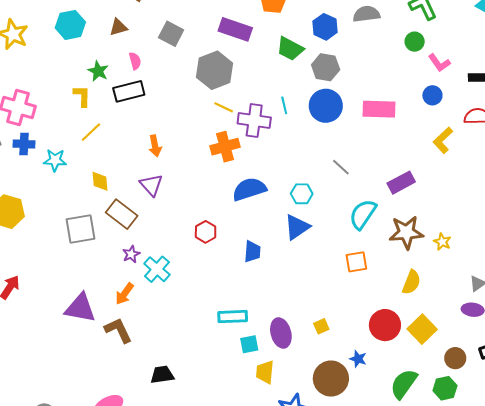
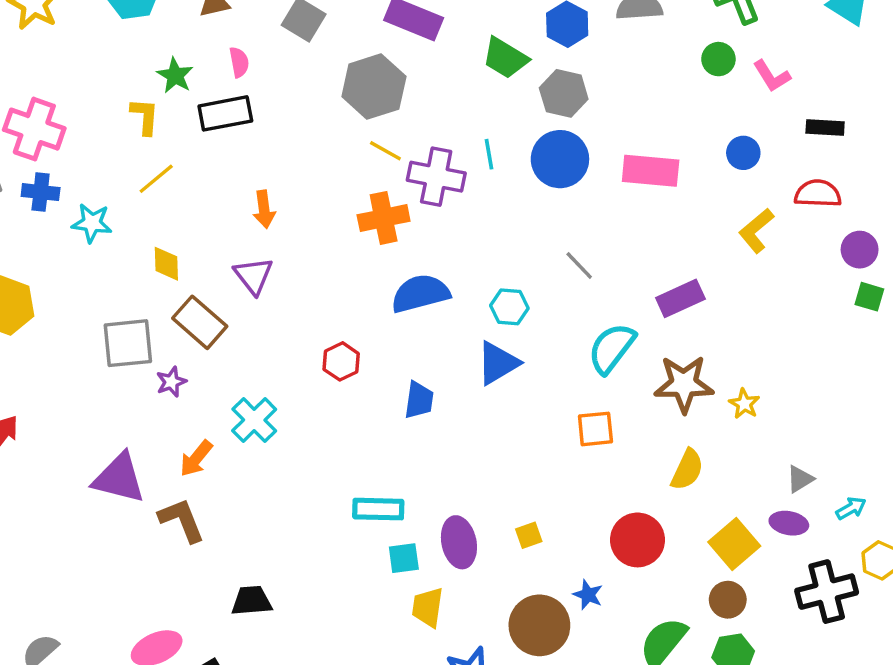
pink L-shape: (439, 63) -> (772, 76), moved
purple star: (131, 254) -> (171, 382), moved
yellow square: (422, 329) -> (734, 544), moved
brown circle: (455, 358) -> (728, 600), moved

